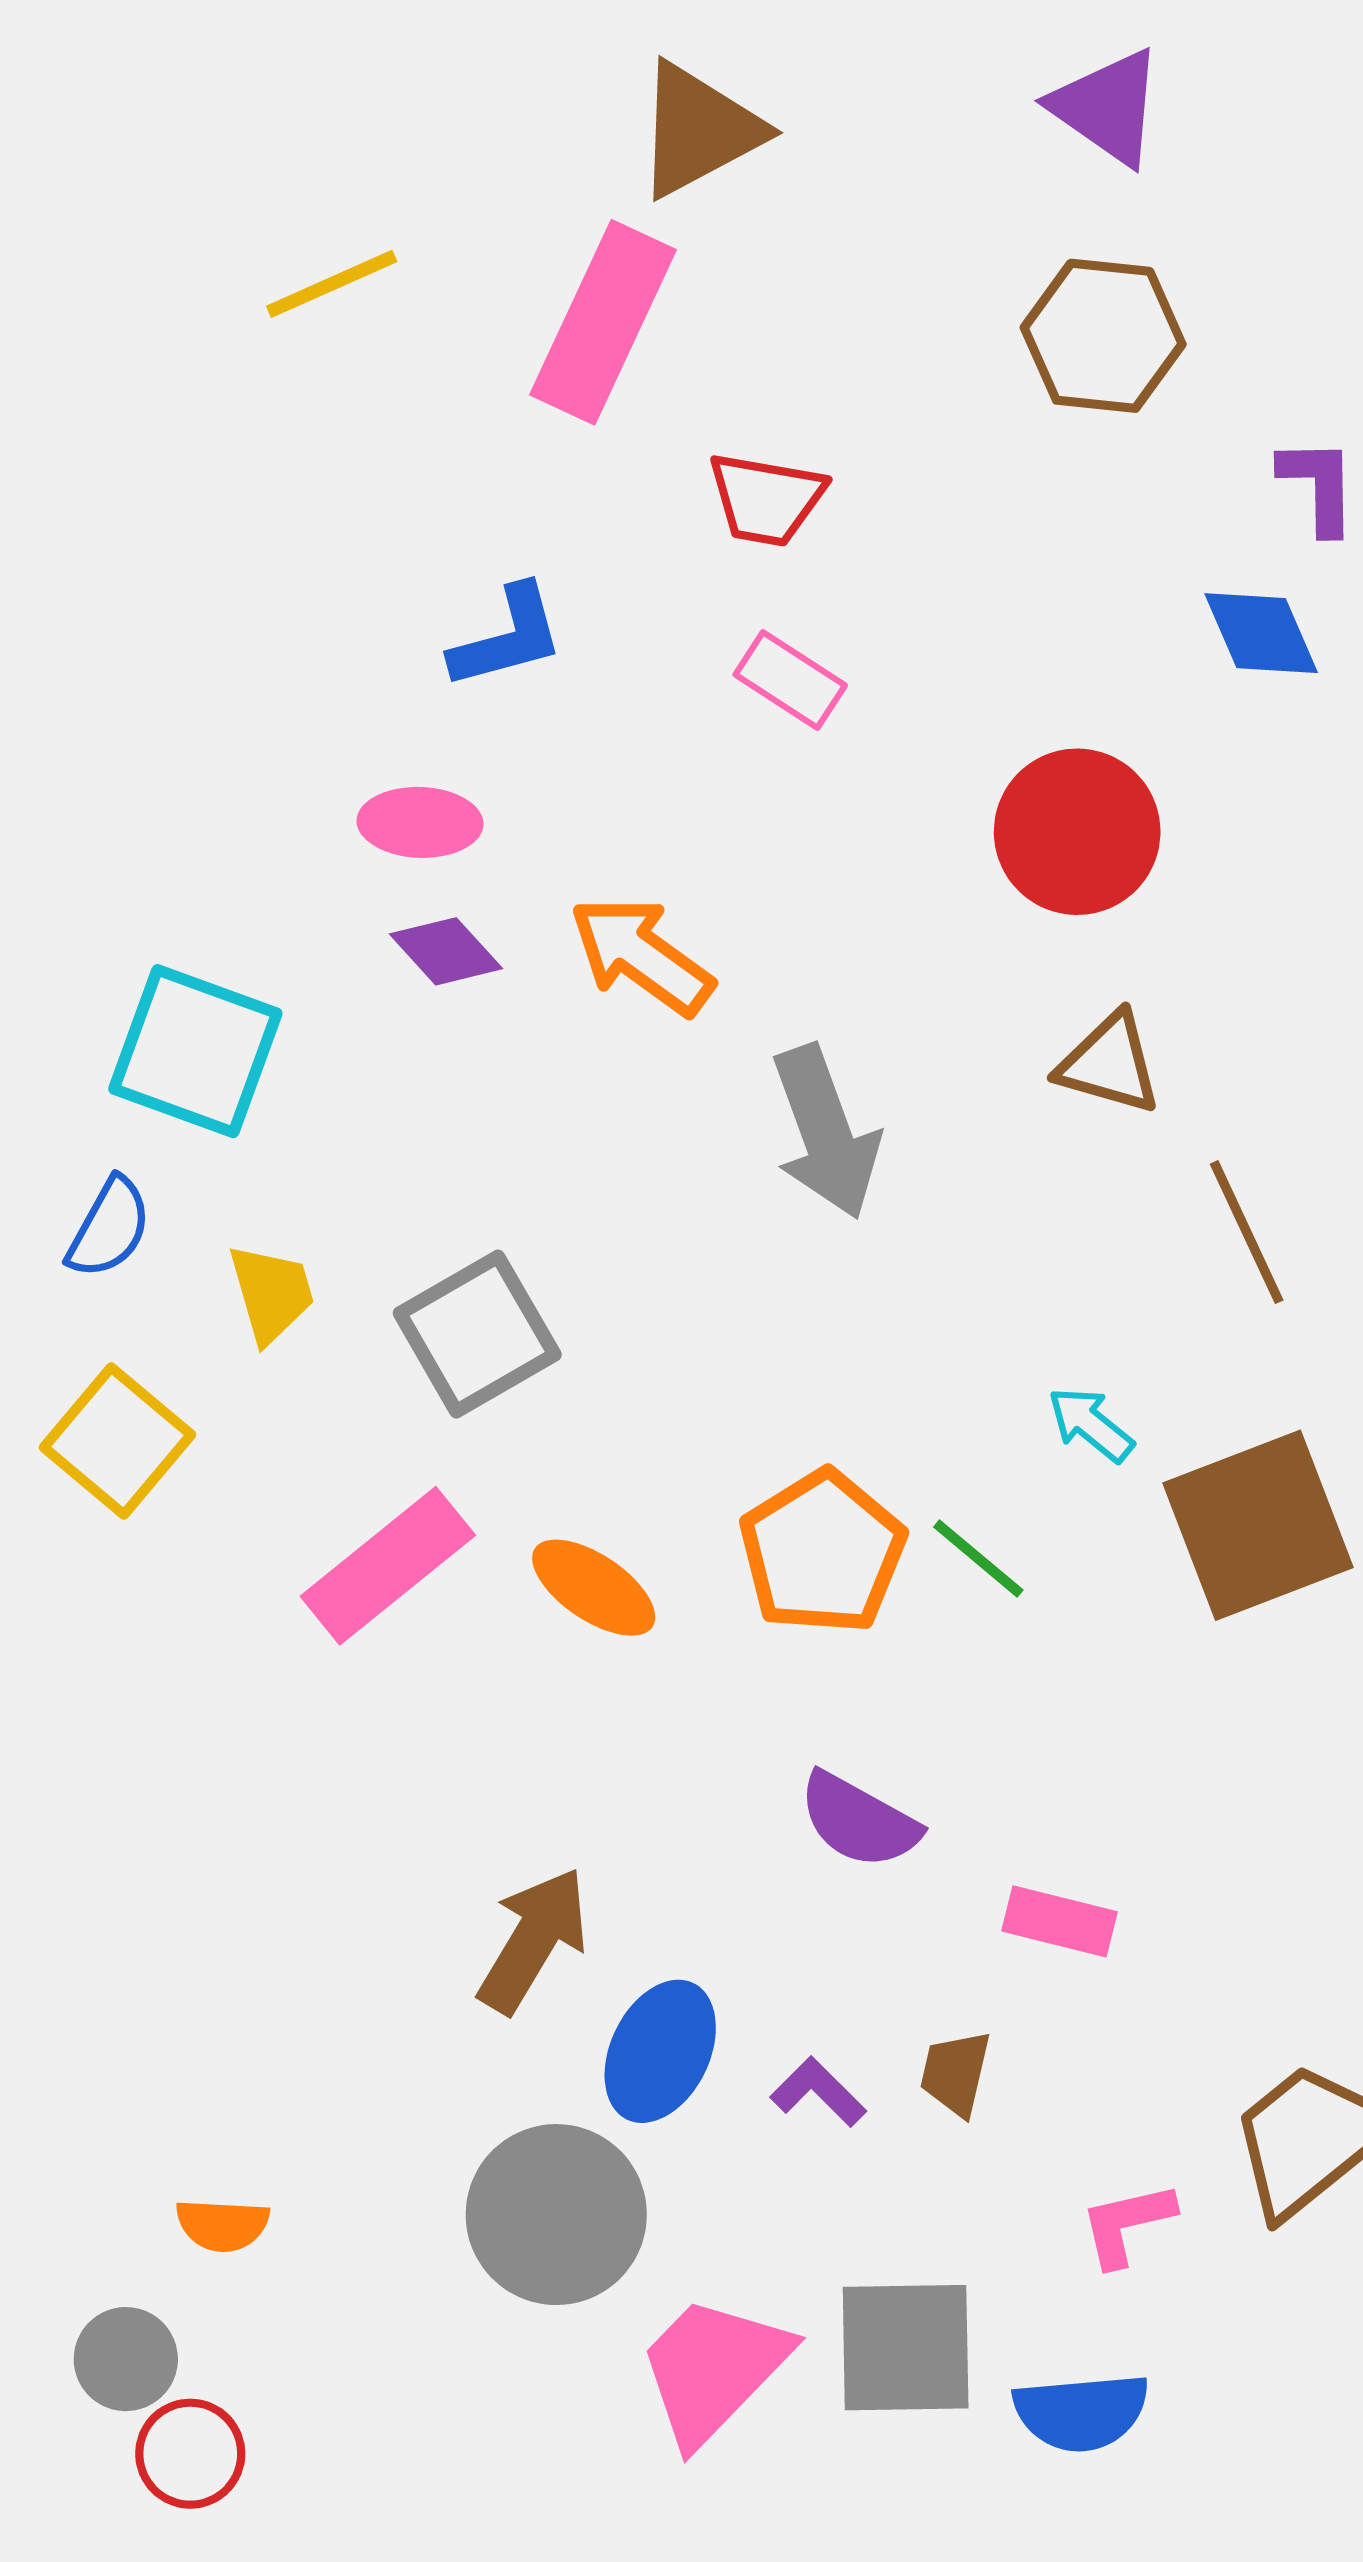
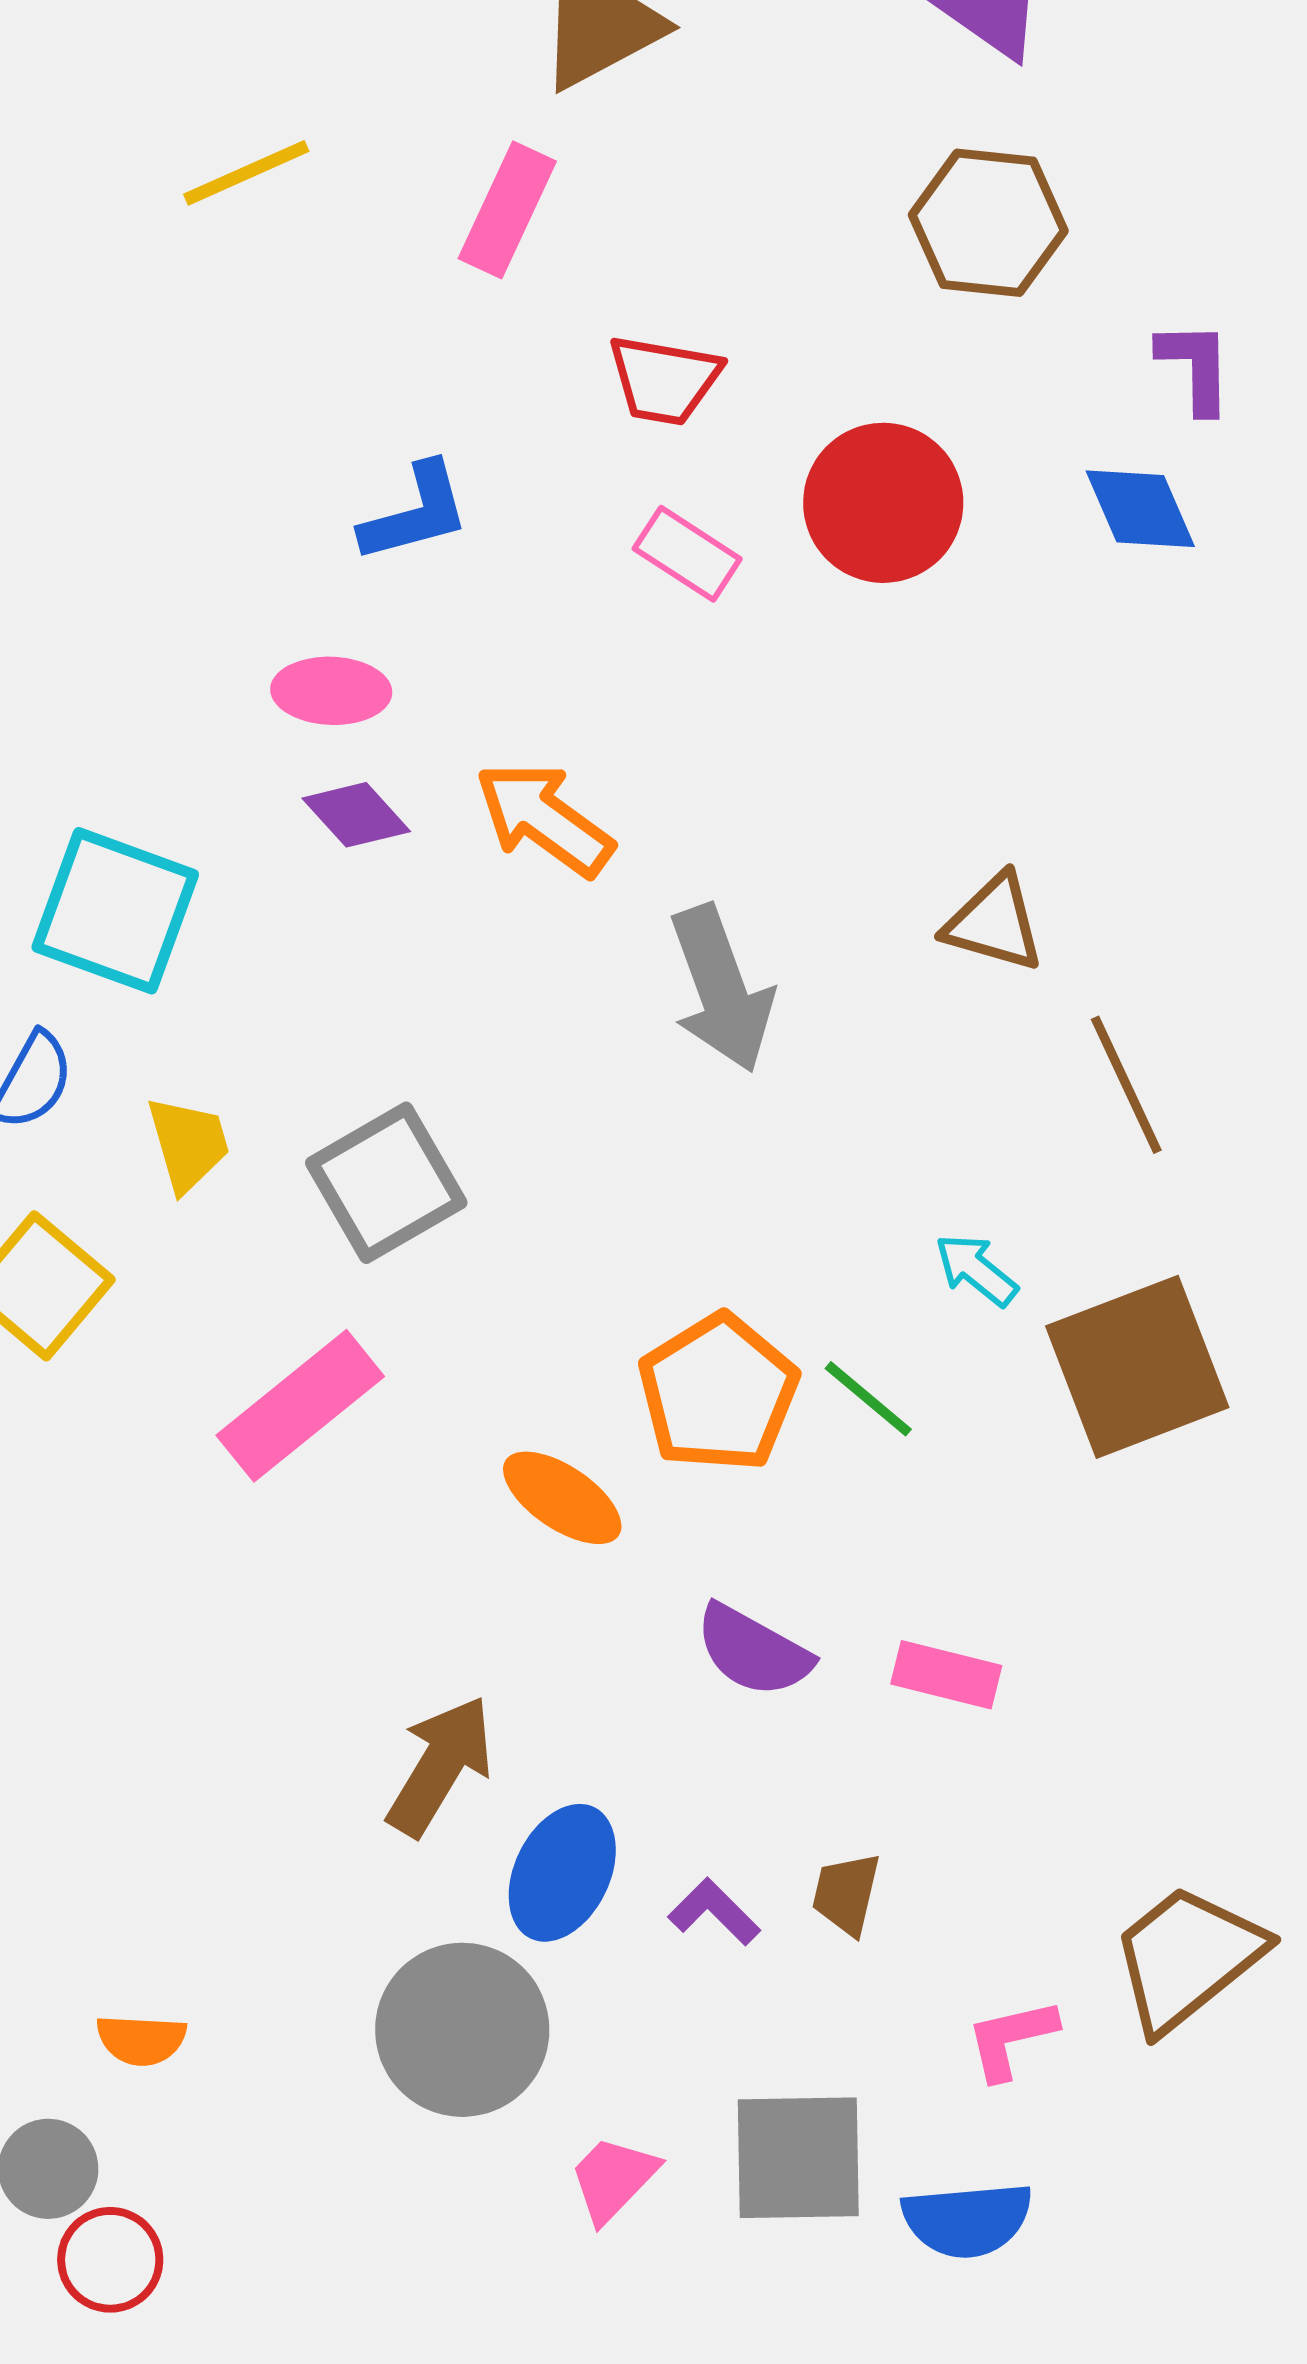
pink rectangle: (603, 322) -> (507, 210), size x0.7
red circle: (1077, 832) -> (883, 503), moved
orange ellipse: (594, 1588) -> (562, 1498), moved
pink rectangle: (1059, 1921) -> (946, 1675), moved
pink trapezoid: (713, 2369) -> (613, 2179), size x0.6

